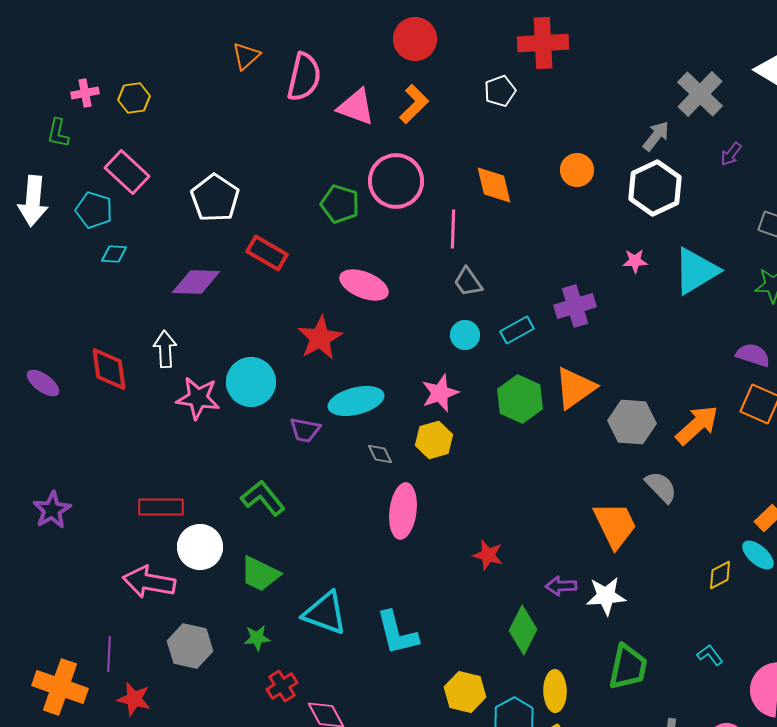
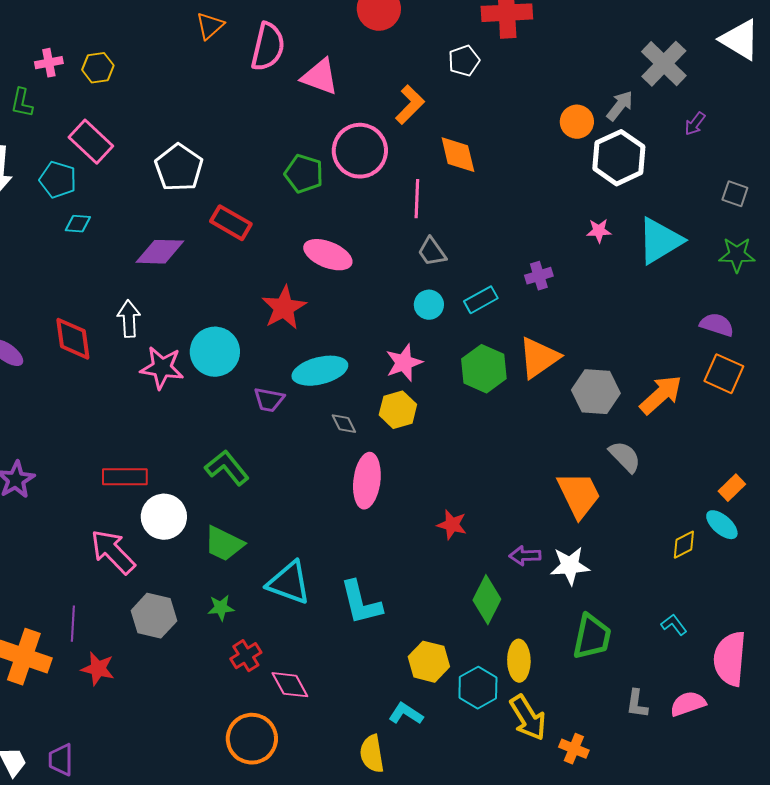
orange L-shape: (414, 104) -> (410, 105), moved
orange circle: (577, 170) -> (577, 122), moved
purple cross: (575, 306) -> (539, 276), size x0.7
pink arrow: (149, 582) -> (113, 552), turned 36

